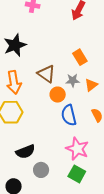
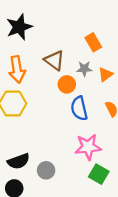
pink star: (77, 149) -> (88, 147), turned -30
black semicircle: (25, 152) -> (19, 161), moved
green square: (77, 174) -> (99, 174), moved

